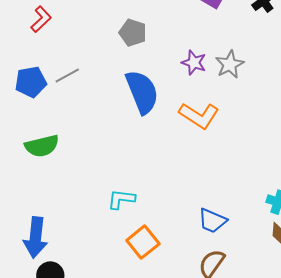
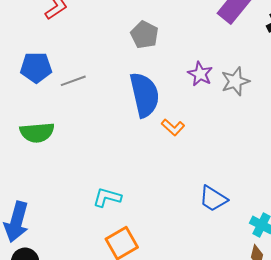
gray line: (67, 76) -> (73, 81), moved
orange L-shape: (199, 115) -> (173, 127), moved, size x0.6
blue trapezoid: (212, 221) -> (213, 199), moved

